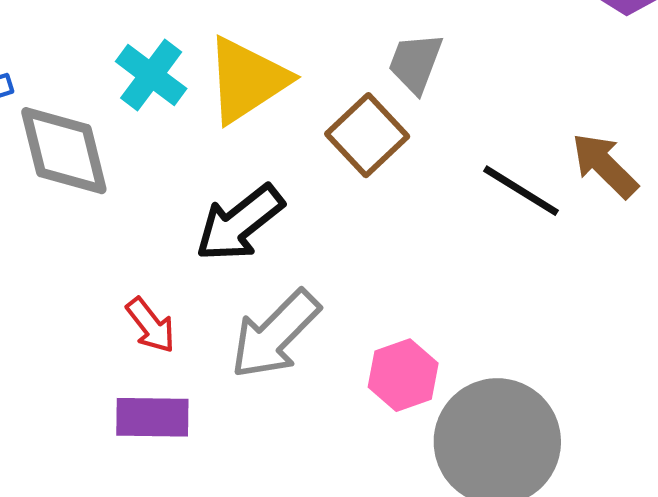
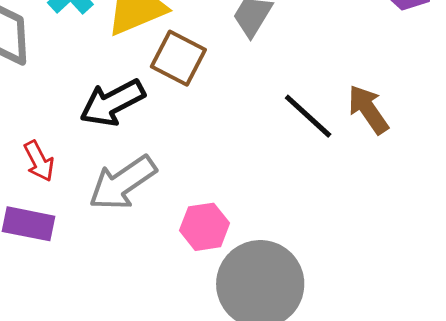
brown square: (367, 135) -> (178, 58), moved, turned -30

